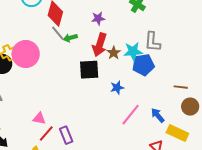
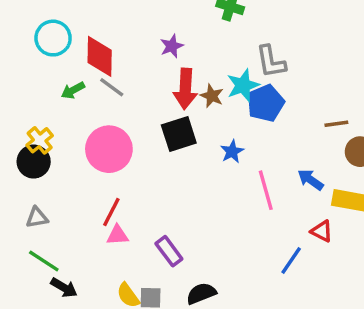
green arrow: (70, 38) -> (73, 90), moved
pink circle: (26, 54) -> (109, 149), moved
pink line: (131, 115) -> (266, 190), turned -40
red line: (46, 133) -> (111, 212), moved

